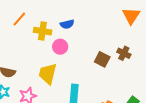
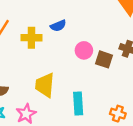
pink circle: (60, 47) -> (84, 50), moved

